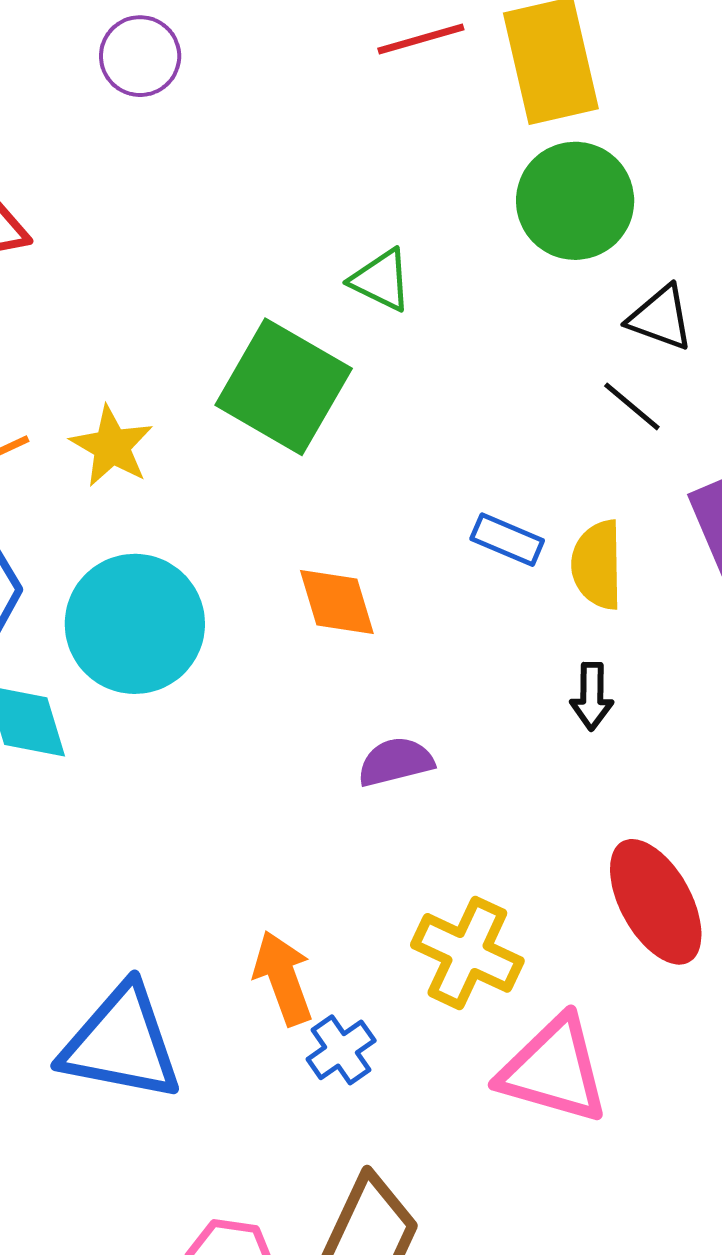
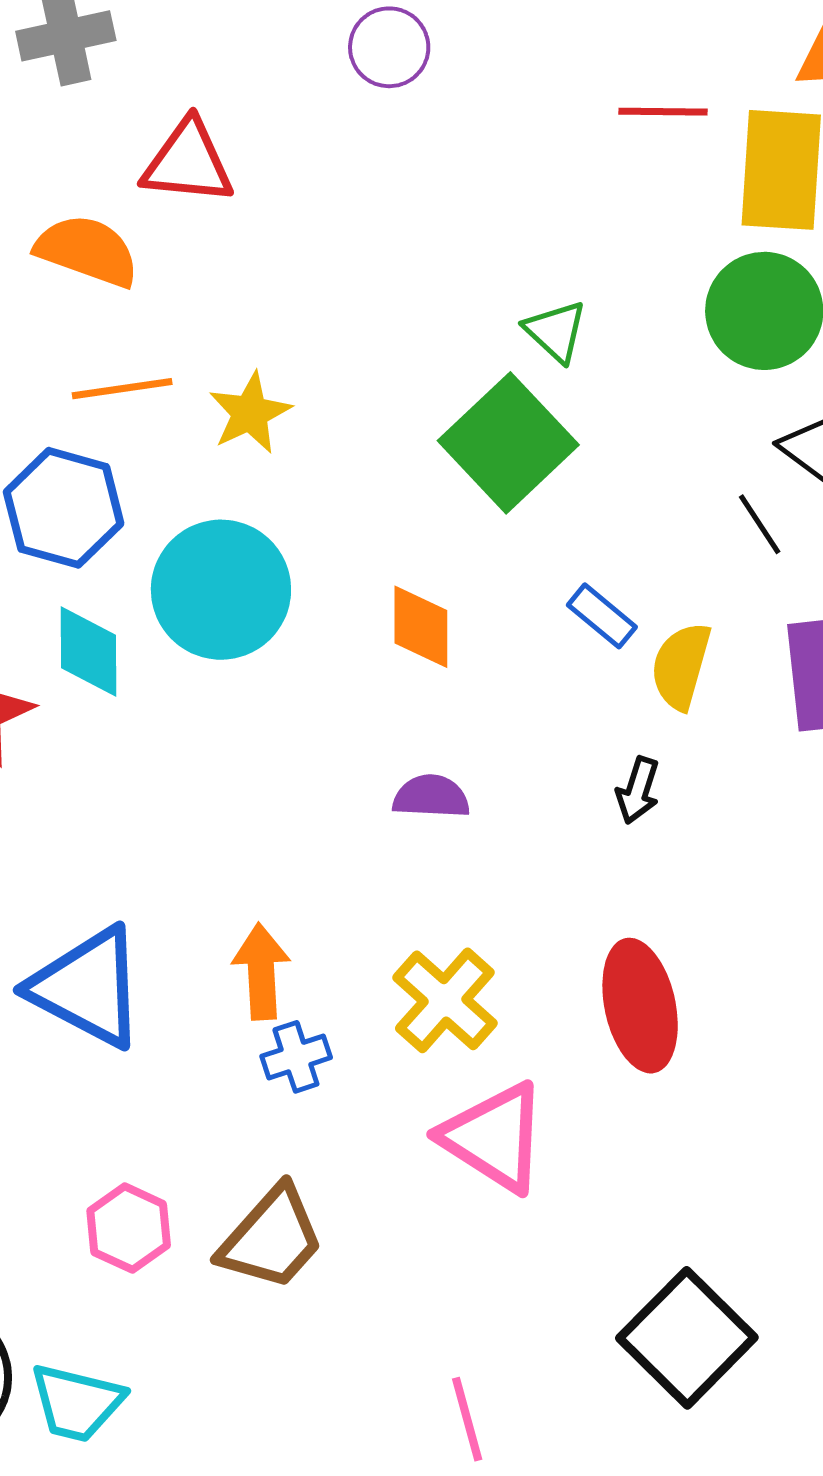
green square: (284, 387) -> (508, 443), moved

